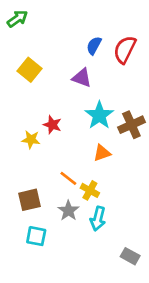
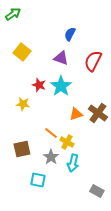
red semicircle: (125, 50) -> (93, 61), moved
cyan star: (99, 115) -> (61, 86), moved
red star: (52, 125) -> (39, 85), moved
brown cross: (131, 125) -> (98, 113), moved, turned -30
cyan square: (36, 236) -> (38, 180), moved

